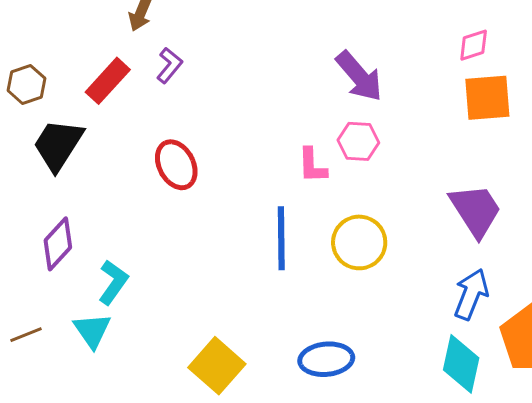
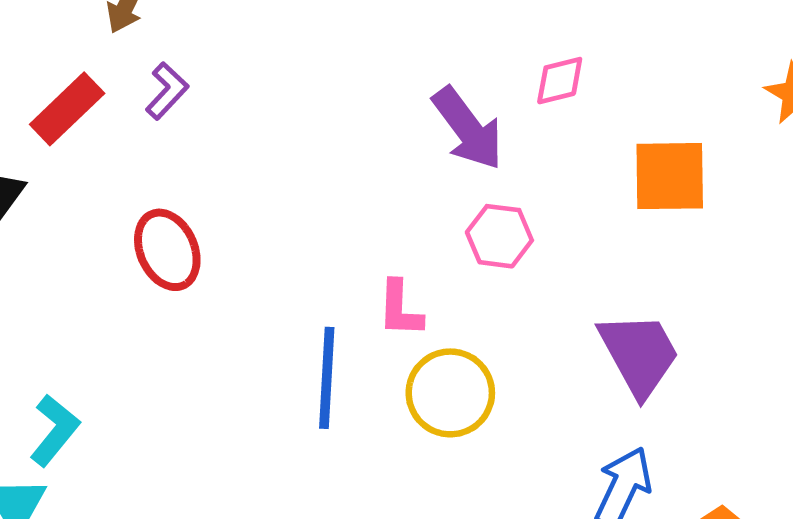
pink diamond: (474, 45) -> (560, 81), moved
pink hexagon: (358, 141) -> (499, 236), moved
pink L-shape: (312, 165) -> (400, 309), moved

